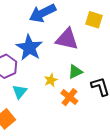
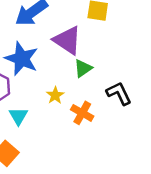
purple triangle: (67, 39) -> (67, 40), turned 30
green triangle: (75, 72) -> (83, 68), moved

